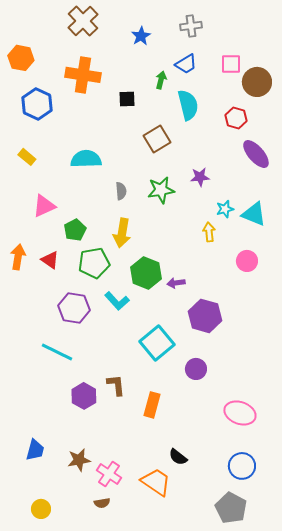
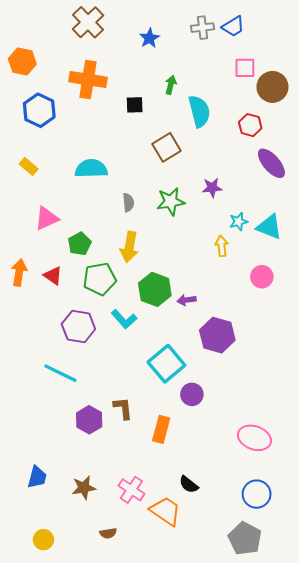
blue trapezoid: (186, 64) -> (233, 27), moved
purple circle: (196, 369) -> (192, 394), moved
pink cross: (109, 474) -> (131, 490), moved

